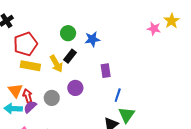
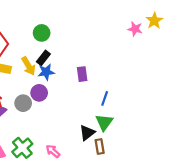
blue star: (92, 39) -> (46, 72), moved
purple circle: (75, 88) -> (39, 93), moved
blue line: (118, 95) -> (105, 98), moved

